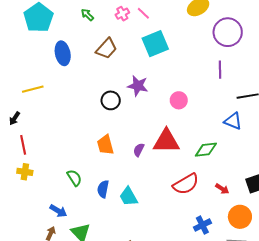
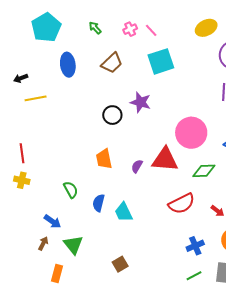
pink circle: (179, 100) -> (191, 133), moved, size x1.8
black arrow: (15, 118) -> (21, 78), moved, turned 32

